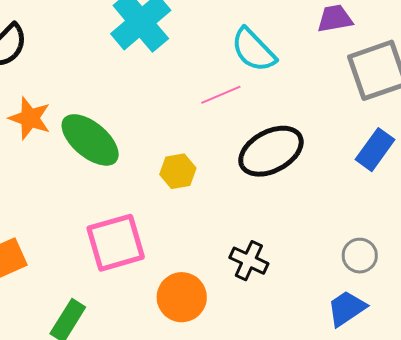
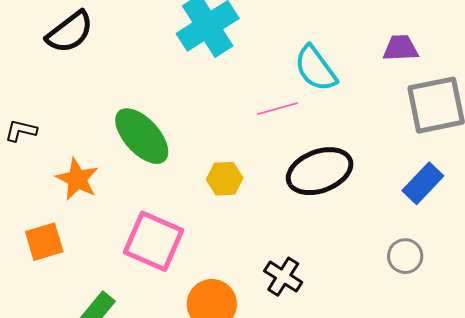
orange star: (30, 118) -> (77, 179), moved
pink square: (116, 243) -> (154, 241), turned 32
gray circle: (360, 256) -> (405, 256), moved

